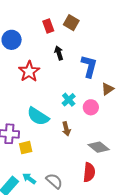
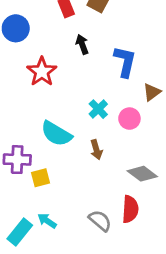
gray semicircle: (54, 181) -> (100, 221), moved

